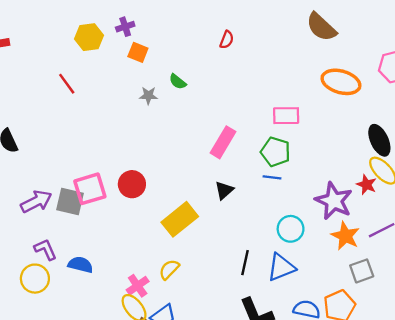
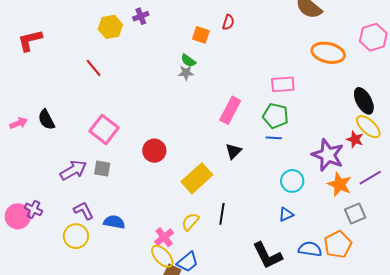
orange square: (138, 52) -> (201, 35), moved
gray star: (148, 96) -> (186, 73), moved
pink square: (90, 189) -> (104, 129), moved, turned -32
gray square: (70, 202) -> (102, 169), size x0.7
black line: (245, 263) -> (222, 214), moved
blue triangle: (281, 267) -> (286, 214), size x0.6

